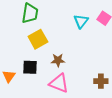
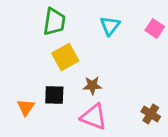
cyan triangle: (81, 21) -> (110, 26), moved
brown cross: (101, 81) -> (151, 114), turned 32

